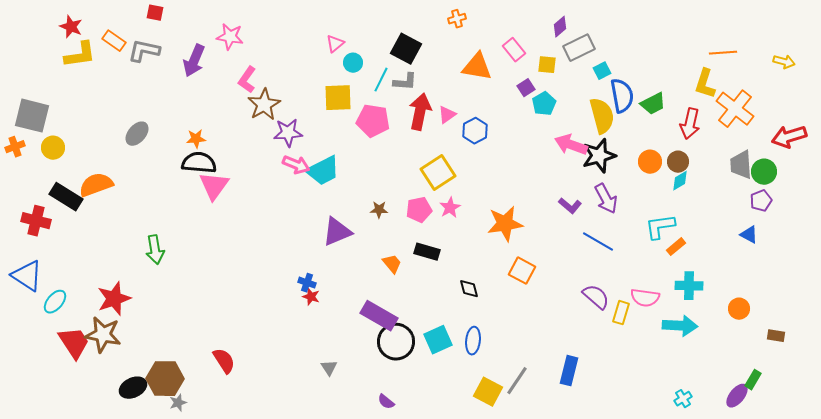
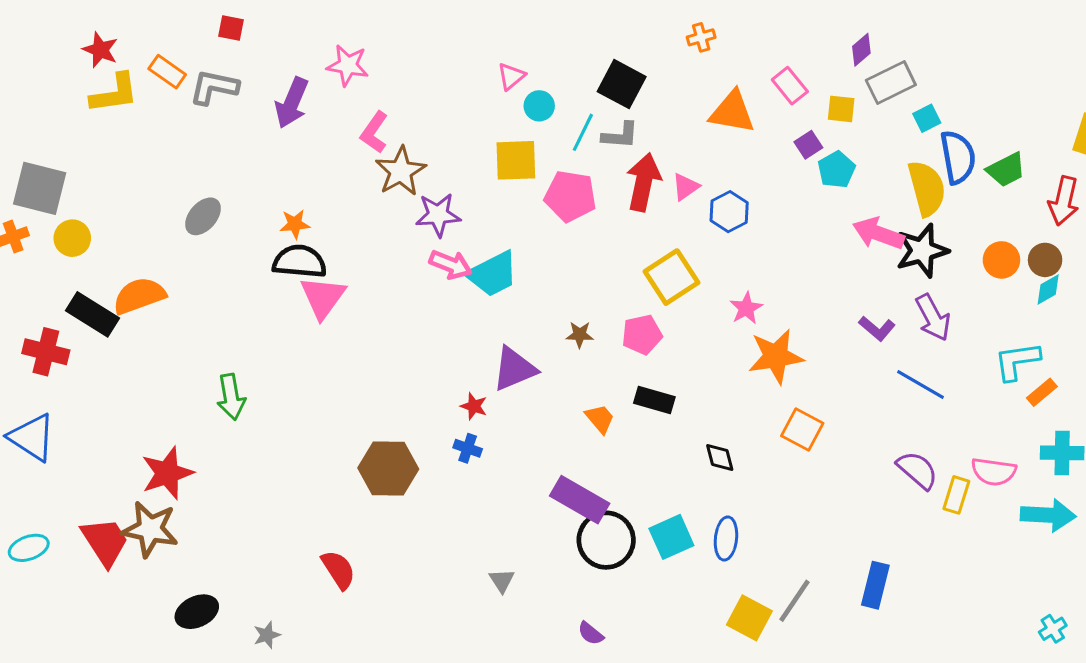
pink star: (450, 208) -> (746, 308), moved
red star: (311, 297) -> (474, 406), moved
cyan ellipse: (55, 302) -> (29, 548), moved, turned 30
brown hexagon: (165, 379) -> (388, 468), moved

